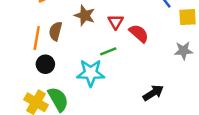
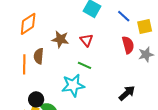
red semicircle: (139, 33) -> (128, 45), moved, turned 42
green line: (108, 51) -> (85, 65), turned 56
black circle: (45, 64) -> (36, 99), moved

